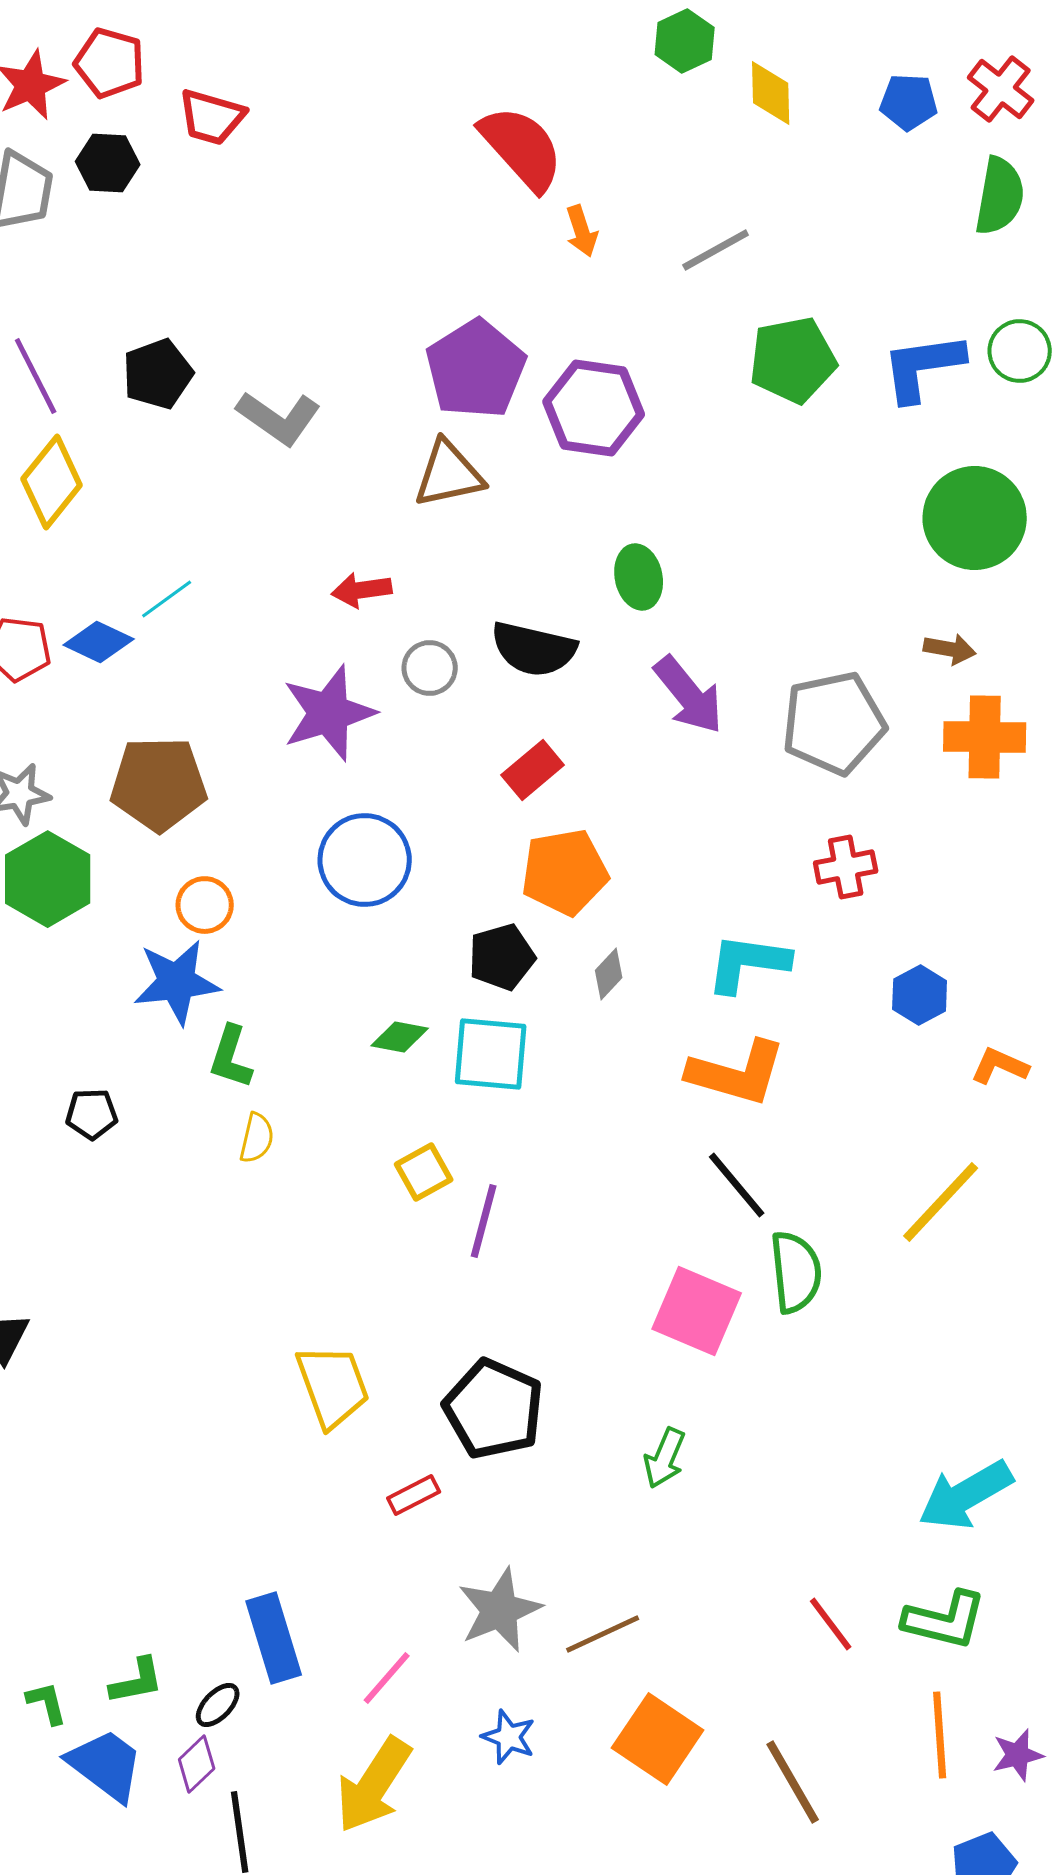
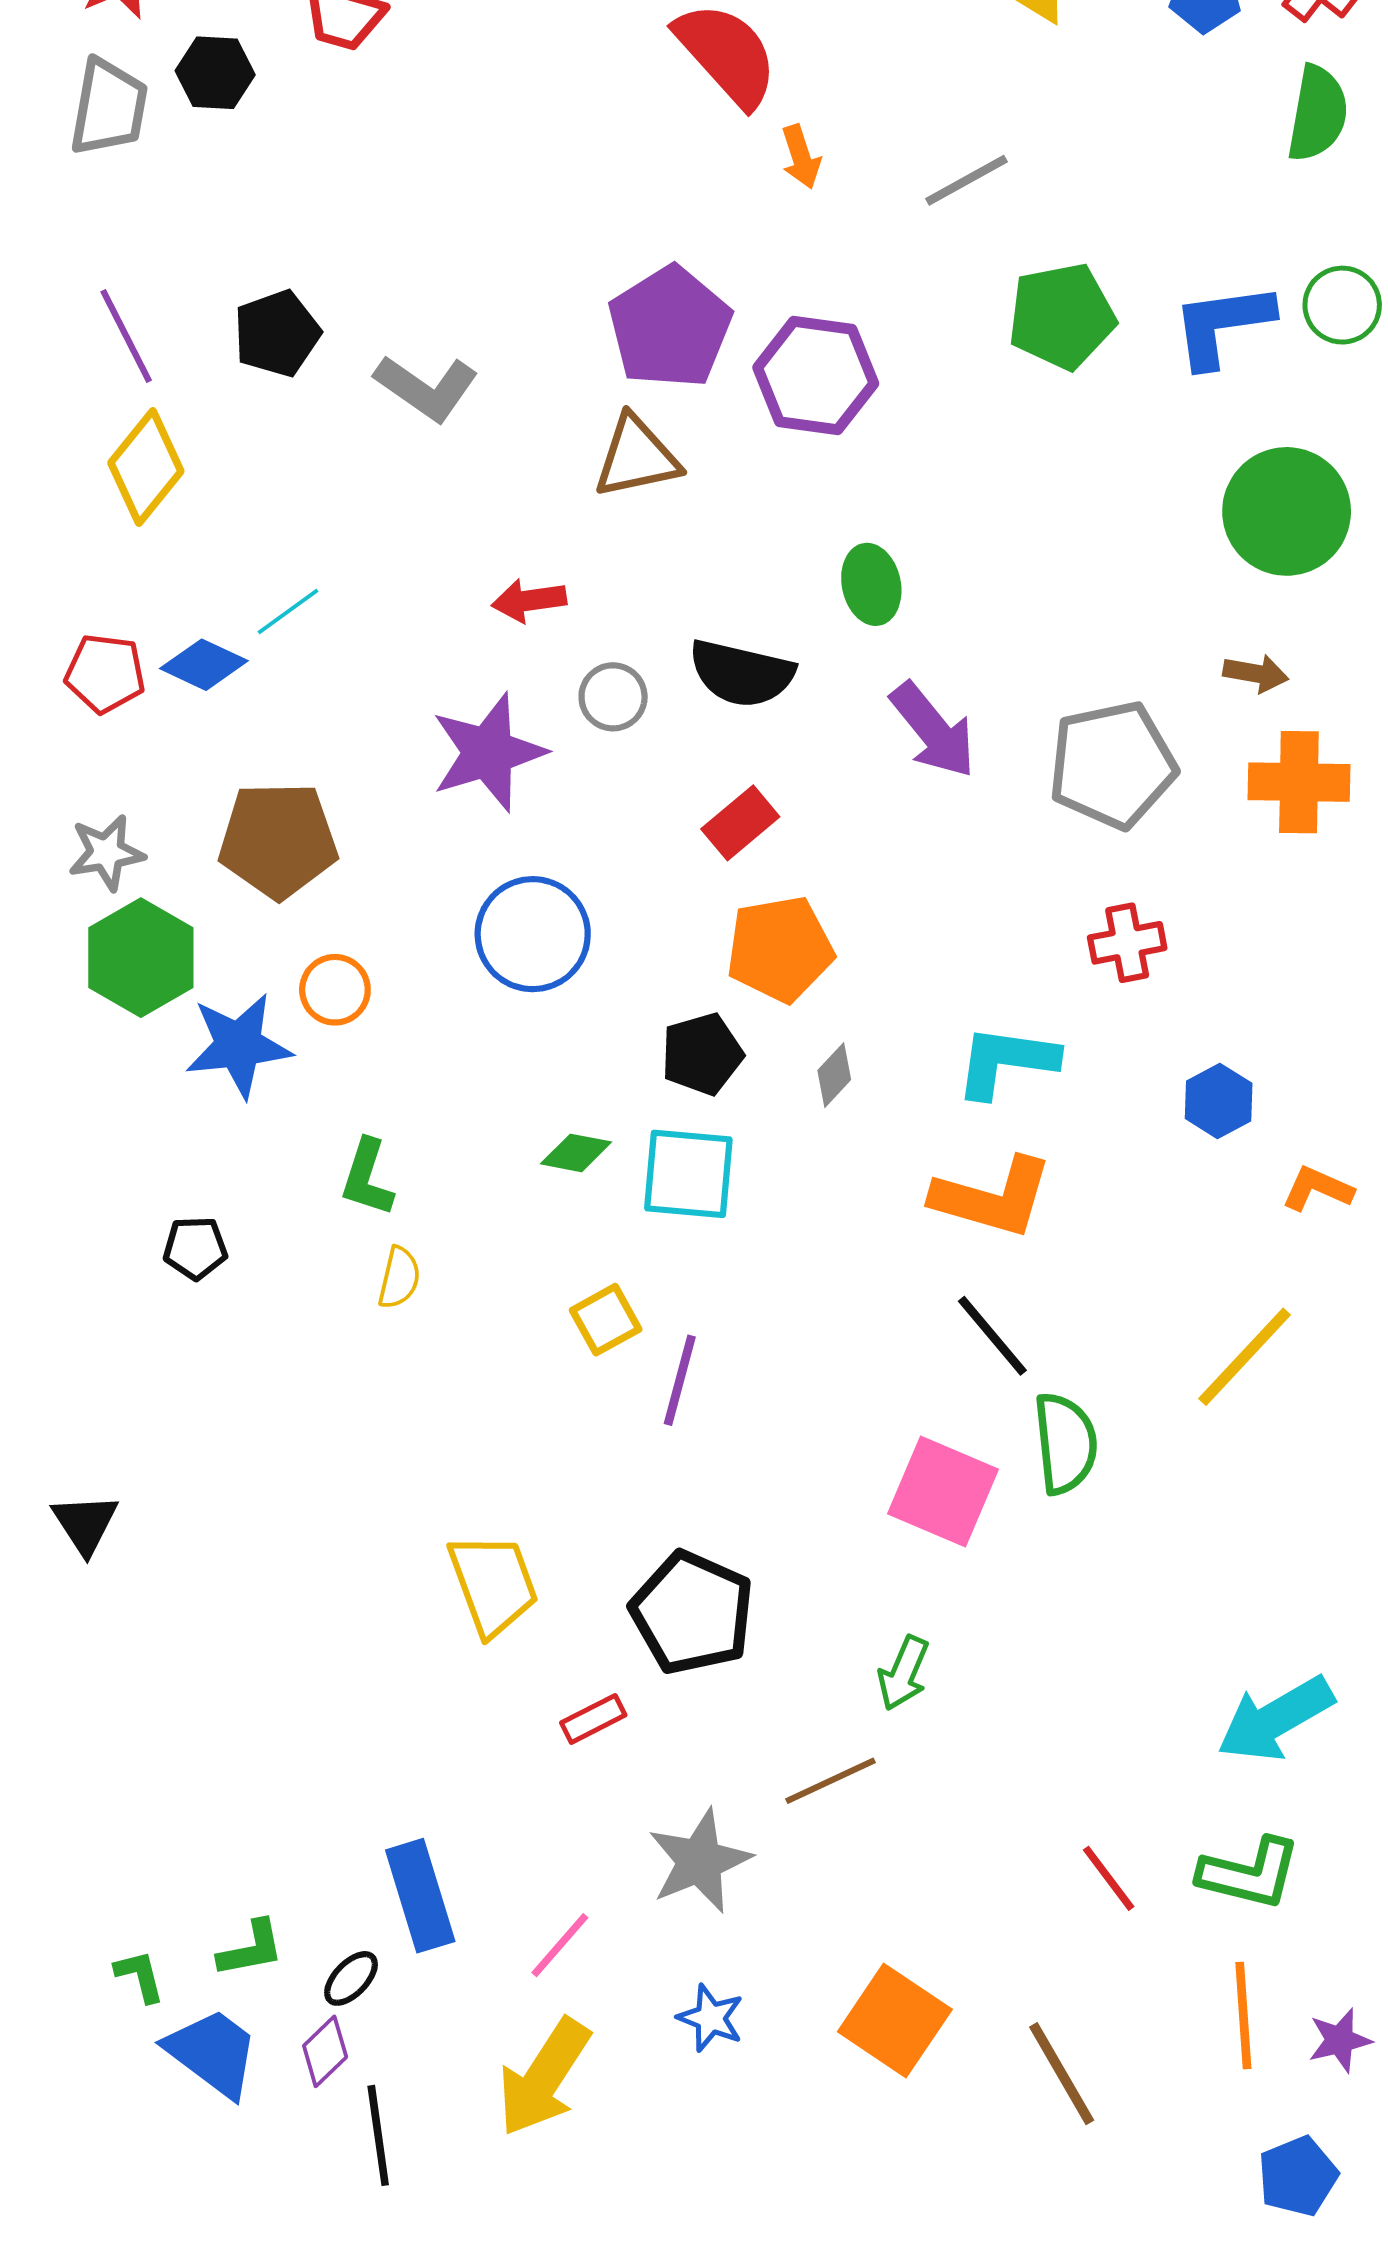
blue star: (177, 982) -> (239, 1045), moved
brown line: (603, 1634) -> (831, 1781), moved

